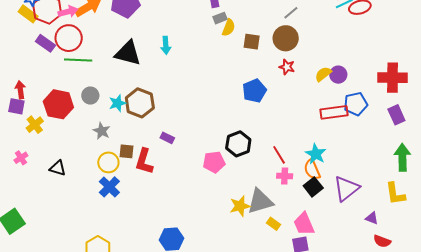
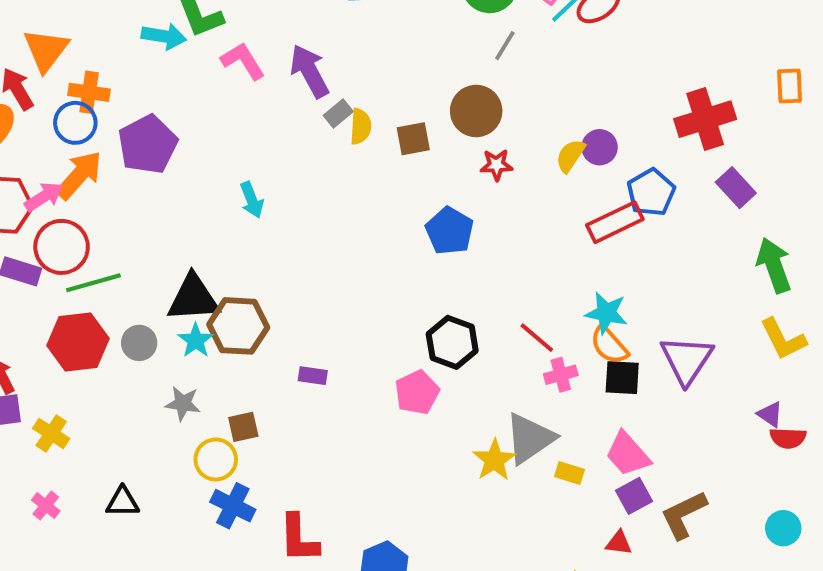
gray line: (291, 13) -> (505, 46), moved
black triangle: (128, 53) -> (193, 298), moved
red hexagon: (58, 104) -> (78, 342), moved
red L-shape: (144, 161) -> (299, 538), moved
black square: (313, 187) -> (622, 378), turned -30
purple triangle: (372, 218) -> (770, 414), moved, turned 32

